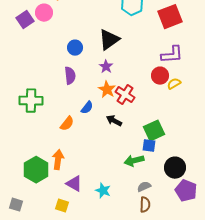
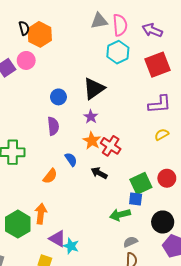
red circle: (160, 76) -> (167, 178), moved
blue semicircle: (87, 108) -> (71, 159), turned -72
cyan star: (103, 191) -> (71, 246), moved

